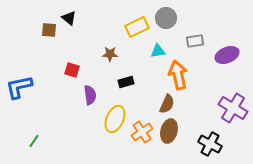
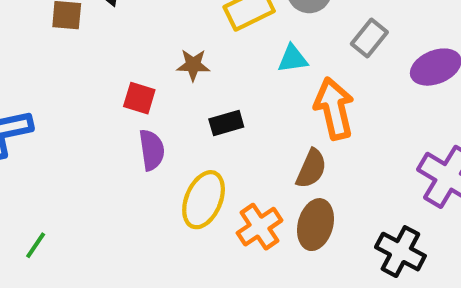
gray rectangle: (195, 41) -> (369, 38), turned -42
red square: (72, 70) -> (139, 98), moved

